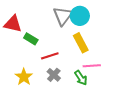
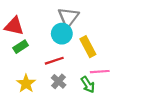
cyan circle: (80, 16) -> (62, 34), moved
green rectangle: (31, 39) -> (21, 47), moved, turned -64

